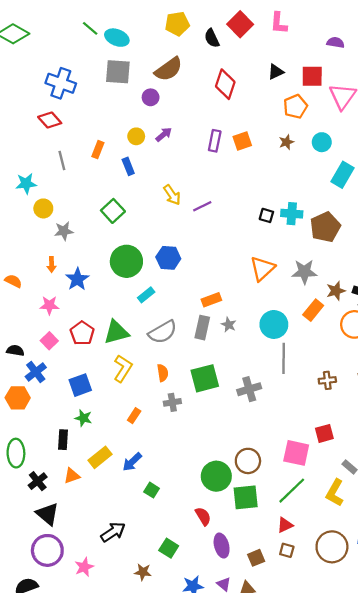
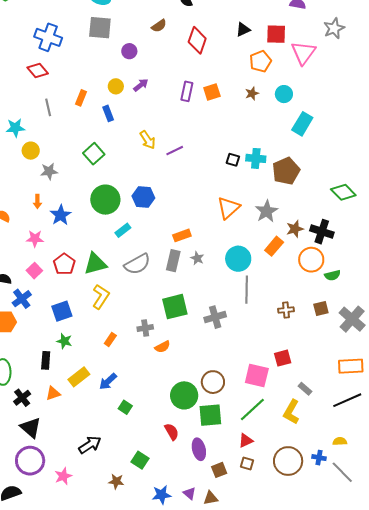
brown semicircle: (169, 69) -> (159, 26), moved, size x0.6
gray star: (304, 272) -> (267, 211), turned -30
orange semicircle: (163, 373) -> (162, 347), moved, turned 70
purple ellipse: (222, 546) -> (199, 449), moved

